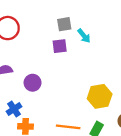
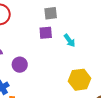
cyan arrow: (84, 36) -> (70, 40), moved

